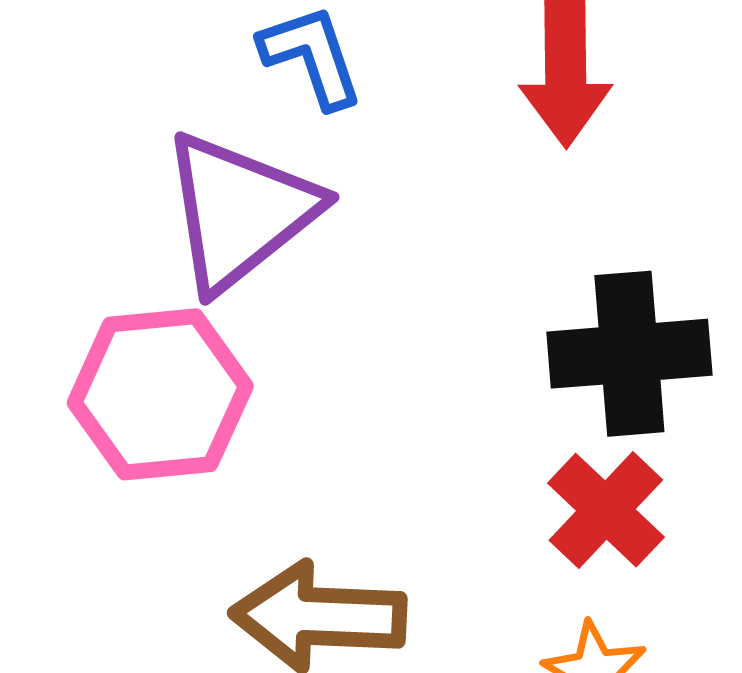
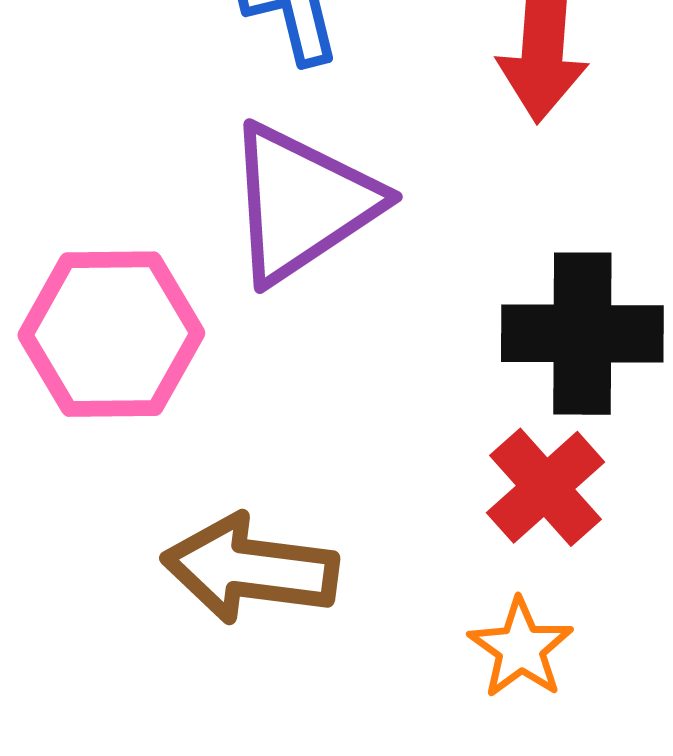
purple triangle: (240, 211) -> (302, 203), moved

